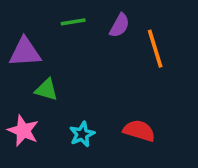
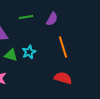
orange line: (155, 49) -> (63, 47), moved
cyan star: (82, 134) -> (29, 52), moved

